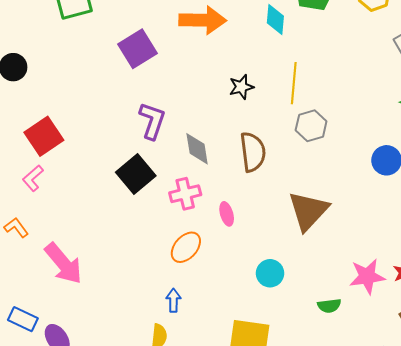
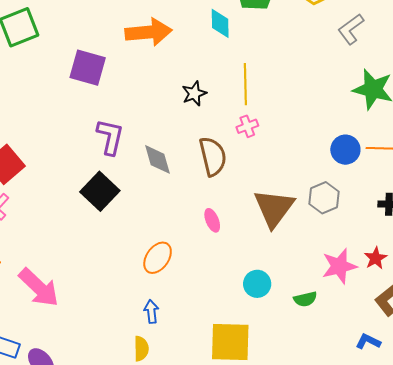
purple square: (137, 49) -> (88, 68), turned -36
gray hexagon: (311, 126) -> (324, 198), moved
pink cross: (185, 194) -> (247, 126), moved, size x0.7
pink ellipse: (227, 214) -> (212, 220), moved
cyan circle: (270, 273) -> (257, 284), moved

